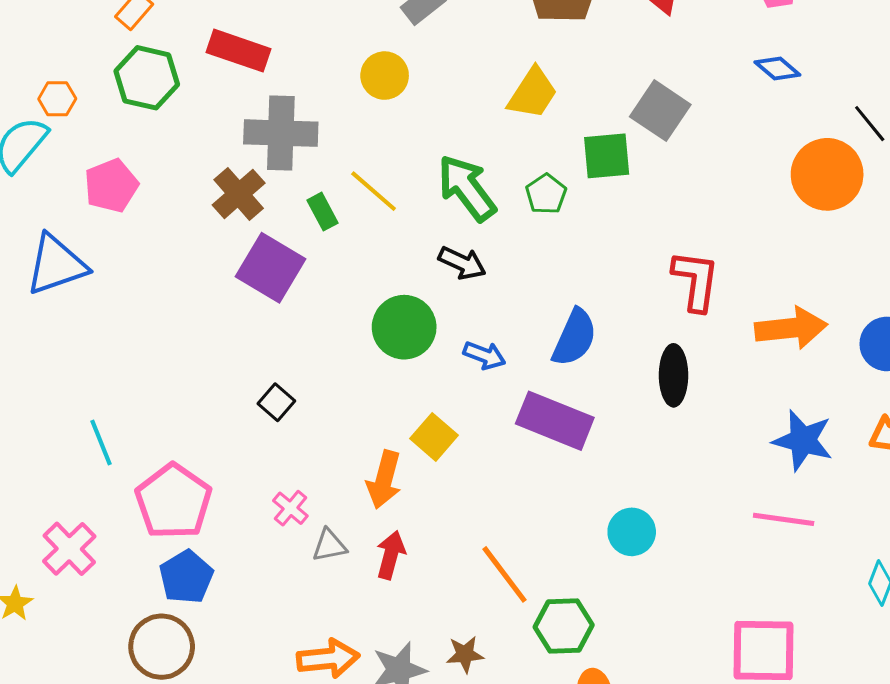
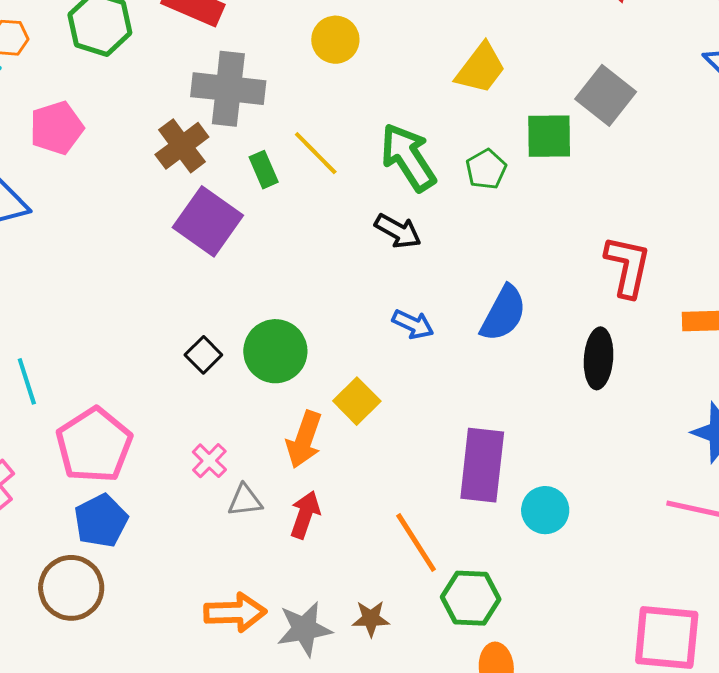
green circle: (404, 327) -> (275, 351), moved
purple rectangle: (555, 421) -> (482, 465), moved, turned 70

